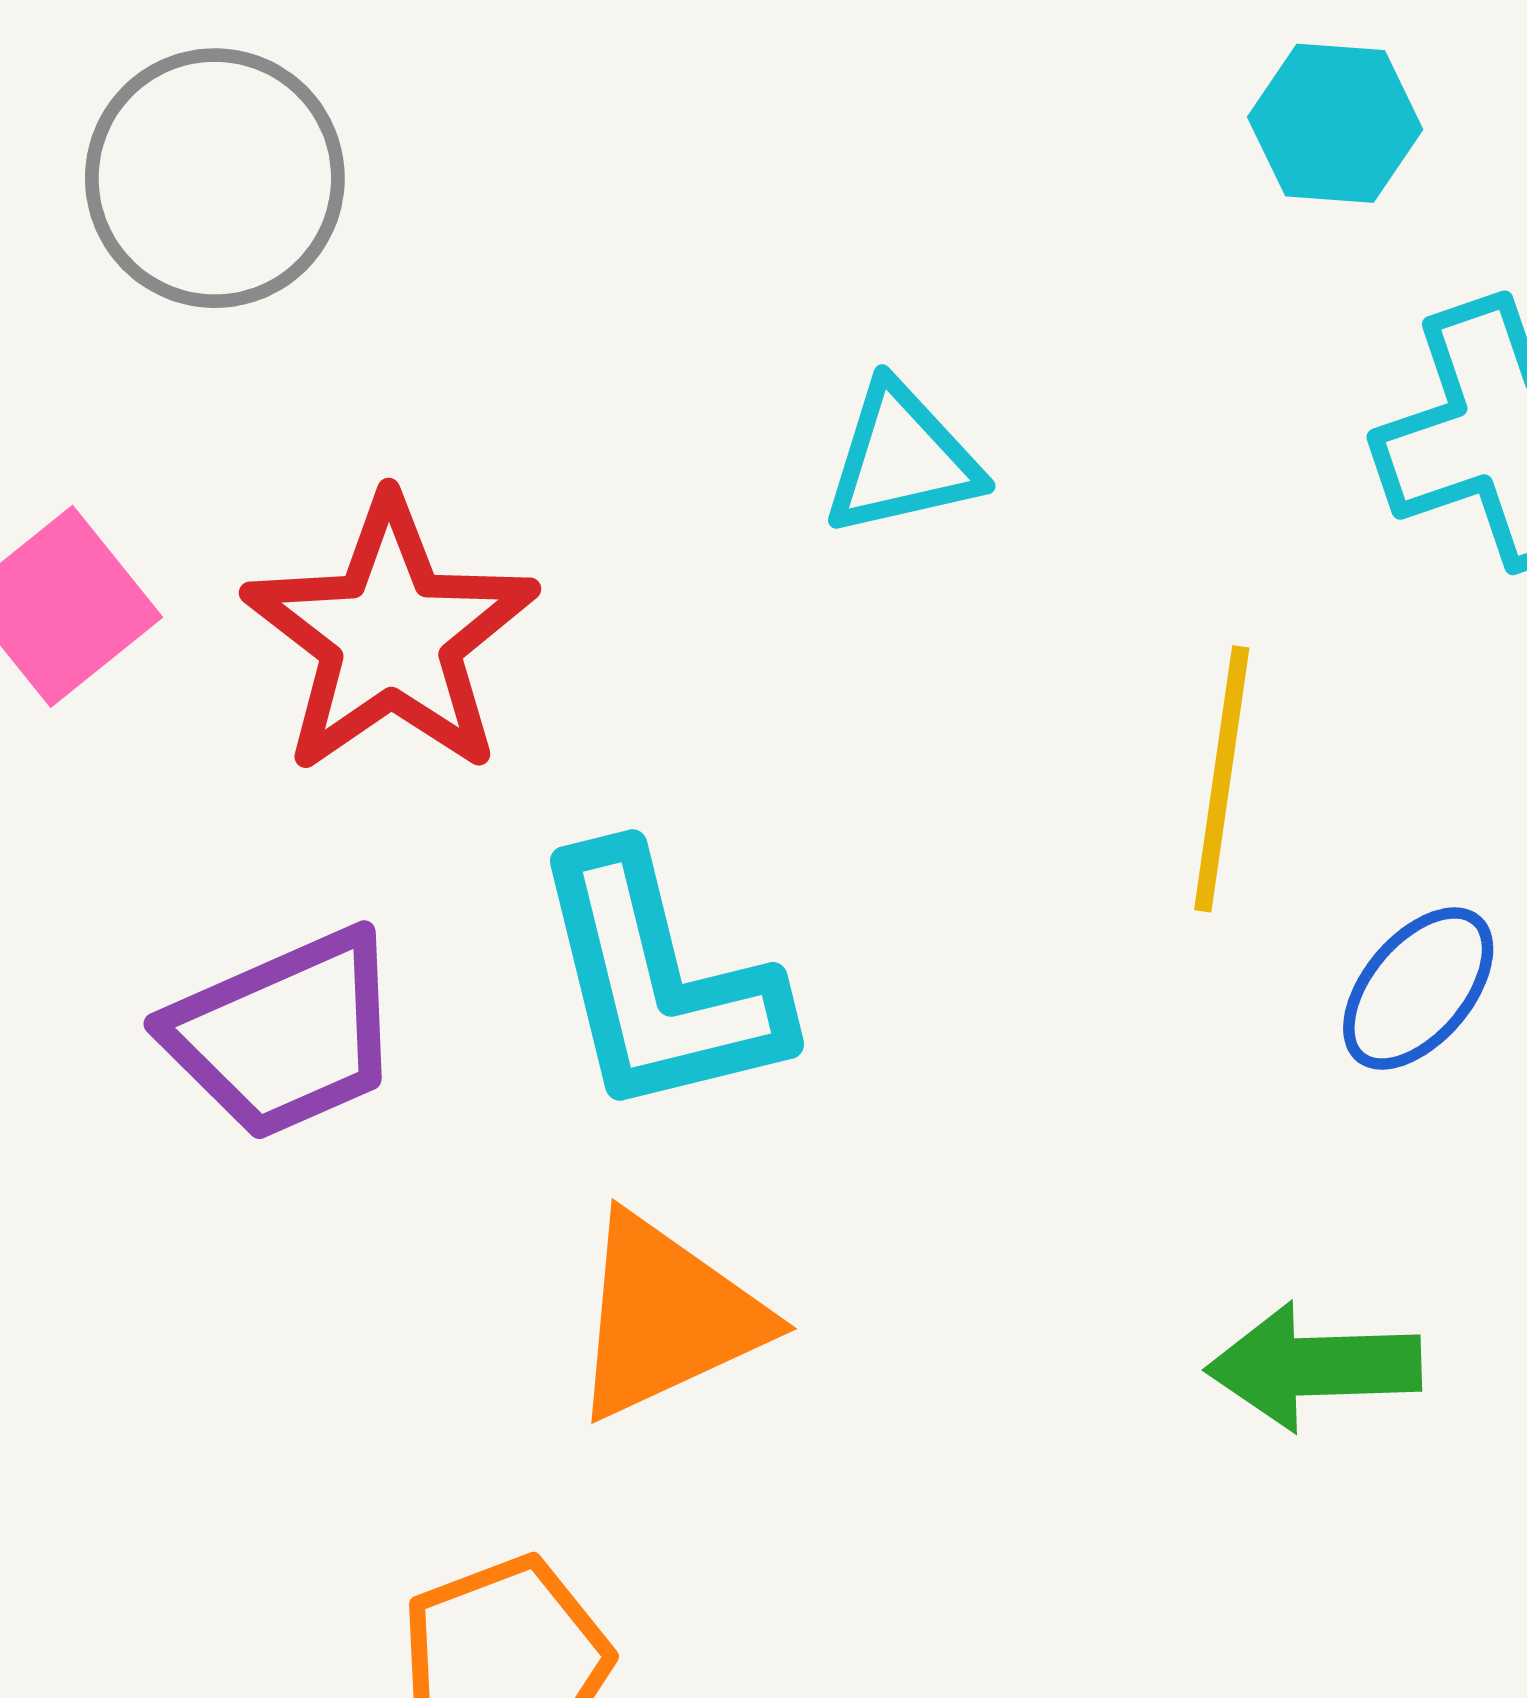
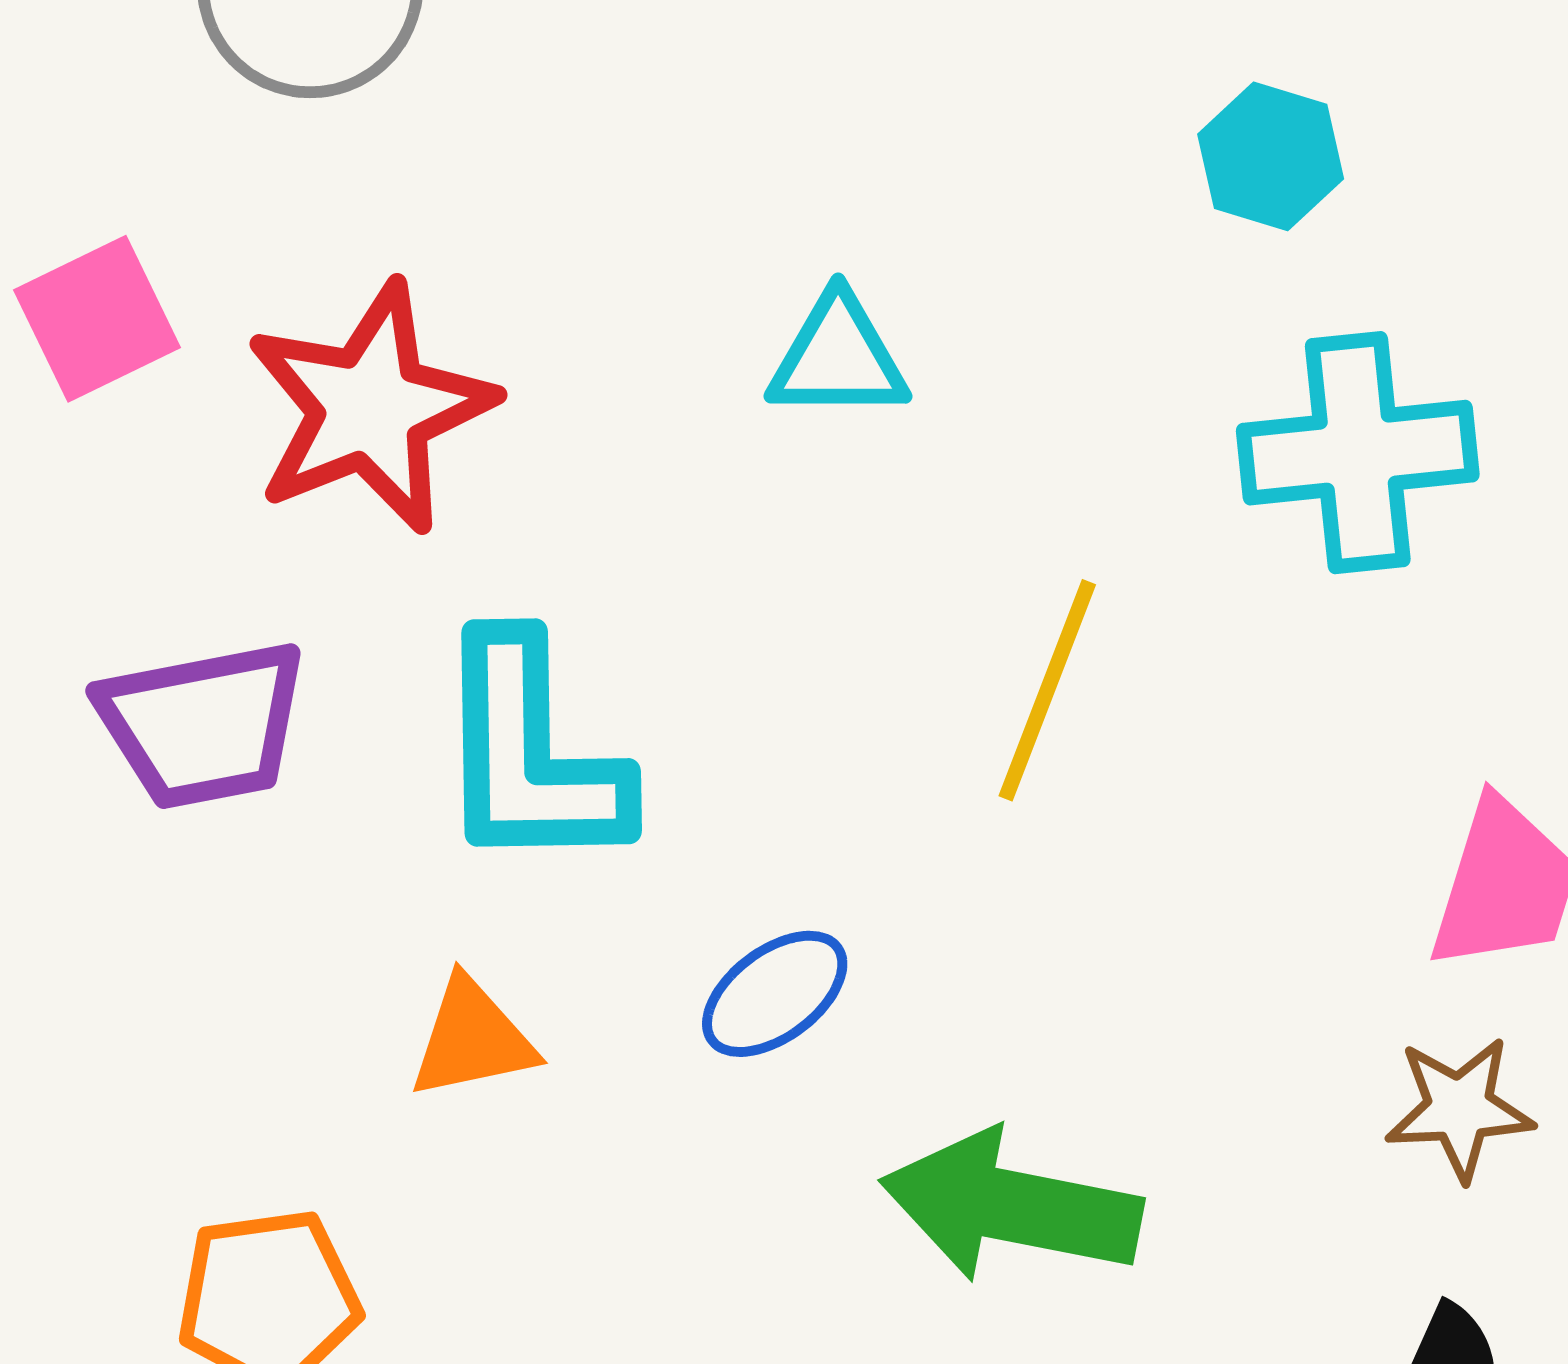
blue ellipse: (1418, 989) -> (775, 994), moved
orange triangle: (667, 1317) -> (472, 1039), size x0.7
green arrow: (1314, 1366) -> (1011, 1206), size x1.4

